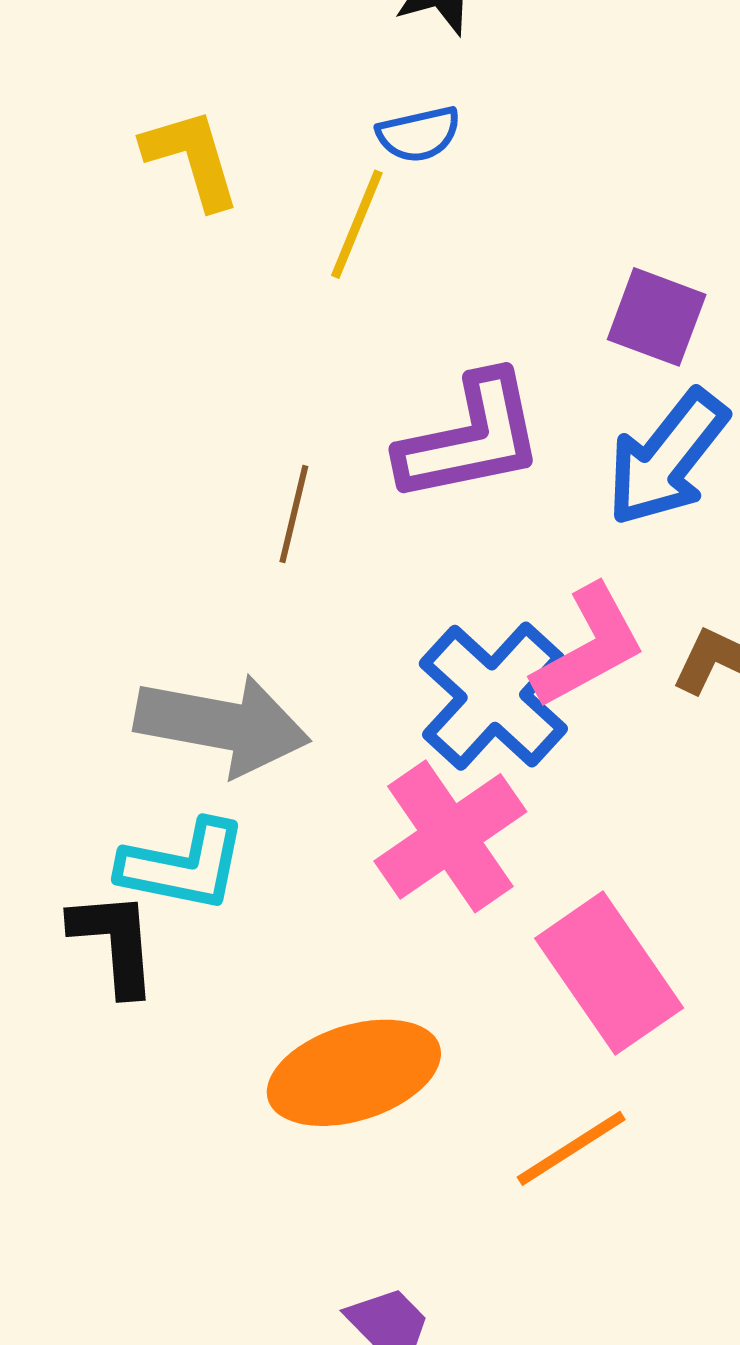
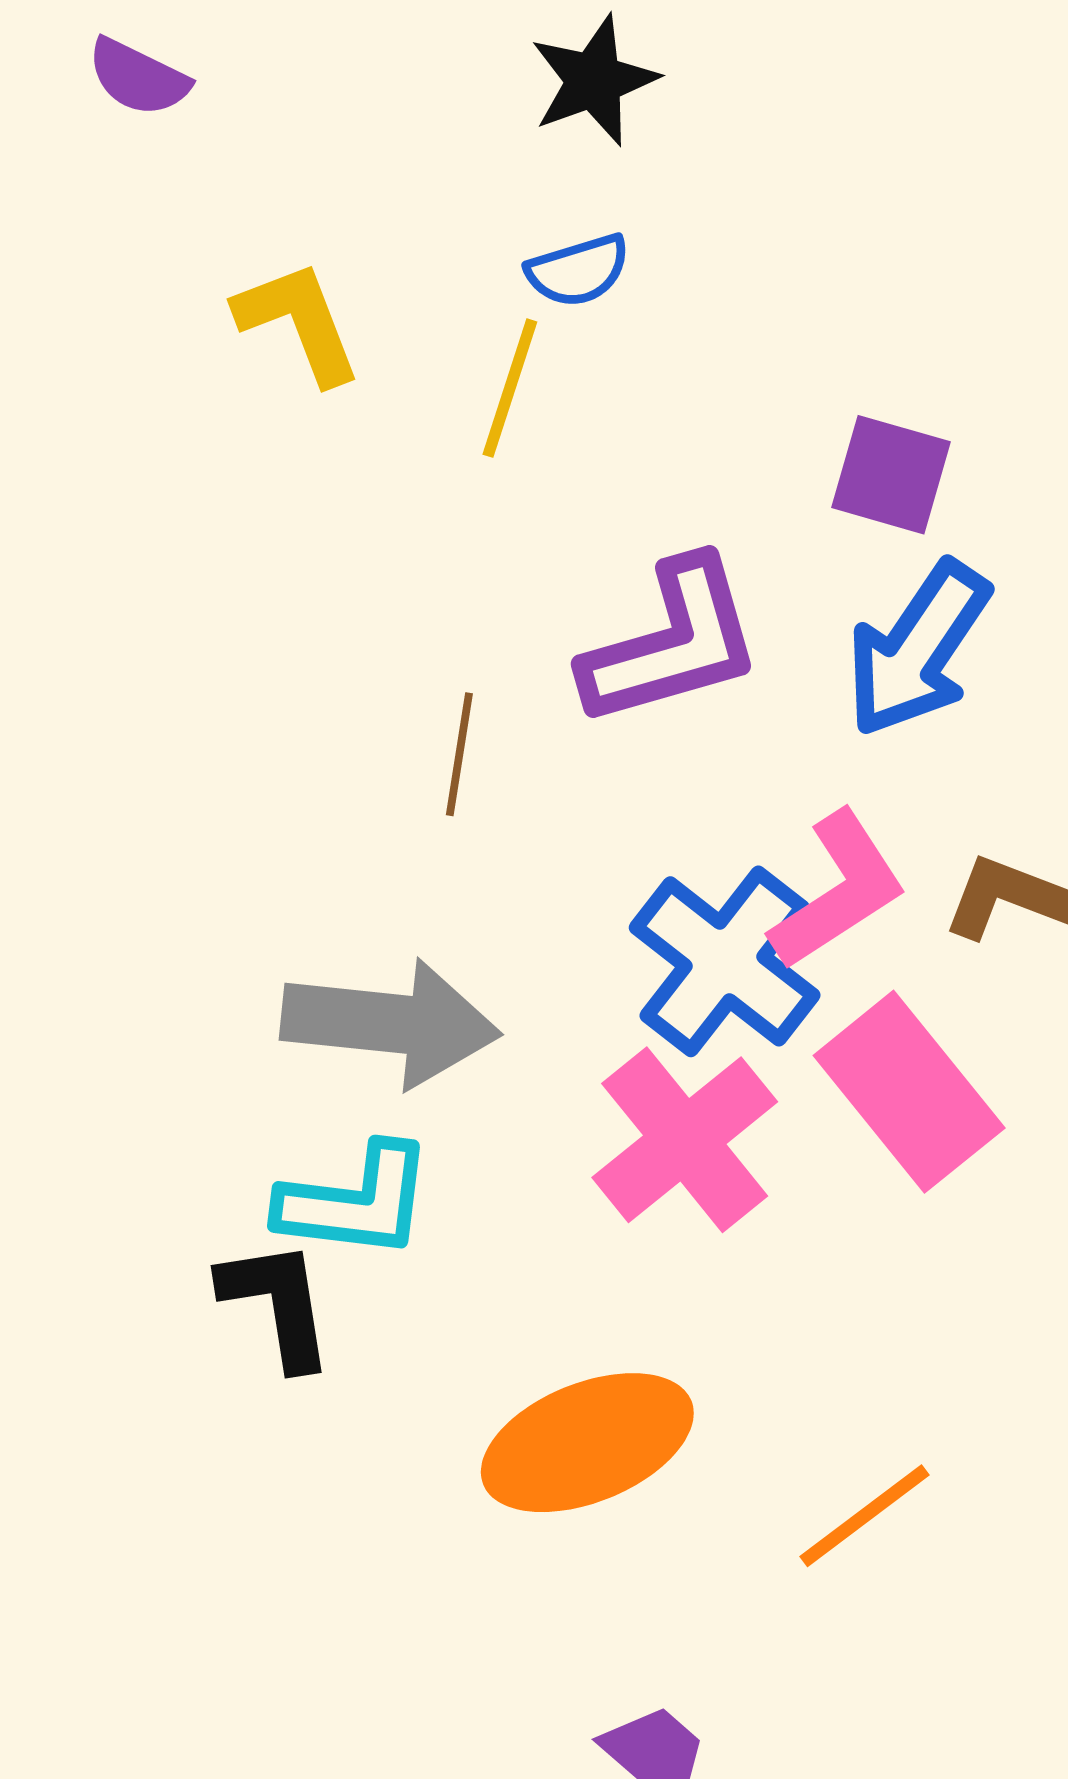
pink rectangle: (609, 973) -> (909, 1092), moved

